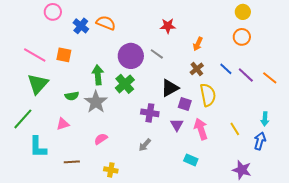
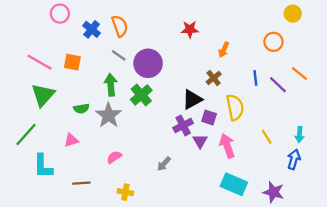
yellow circle: (243, 12) -> (293, 14), moved
orange semicircle: (106, 23) -> (120, 26), turned 48
gray line: (157, 54) -> (119, 55), moved
brown cross: (197, 69) -> (214, 78), moved
blue line: (226, 69) -> (255, 78), turned 40
orange line: (270, 78) -> (299, 73), moved
purple cross: (150, 113) -> (183, 125), moved, turned -36
yellow line: (235, 129) -> (267, 137), moved
cyan rectangle: (191, 160) -> (234, 184), moved, size x1.6

